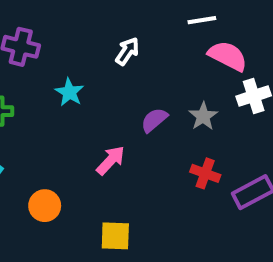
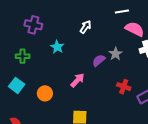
gray star: (203, 116) -> (116, 54), moved
orange circle: (45, 206) -> (45, 93), moved

